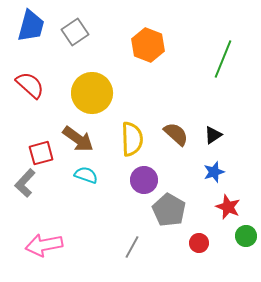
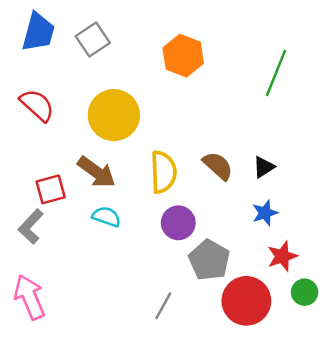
red star: (228, 207) -> (282, 256), turned 30
red circle: (199, 243) -> (246, 301), size x2.0
pink arrow: (44, 245) -> (30, 297), moved, turned 78

